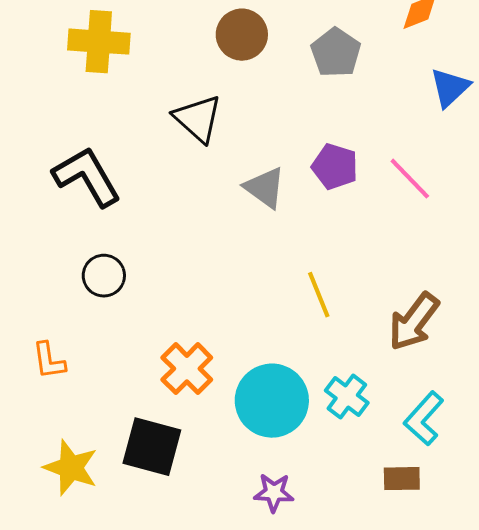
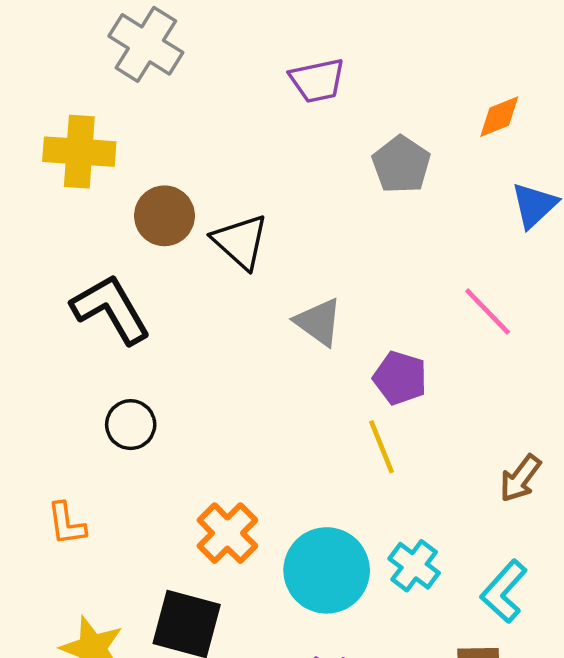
brown circle: (242, 35) -> (164, 216), moved
yellow cross: (99, 42) -> (79, 152), moved
purple pentagon: (335, 167) -> (400, 378), moved
brown arrow: (414, 322) -> (520, 478), moved, size x0.7

